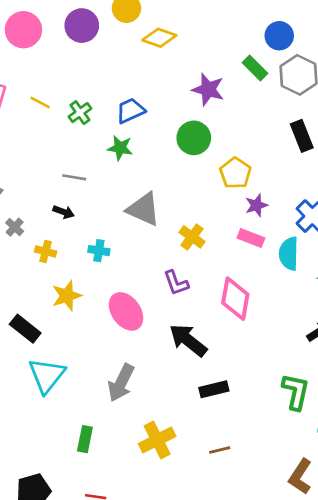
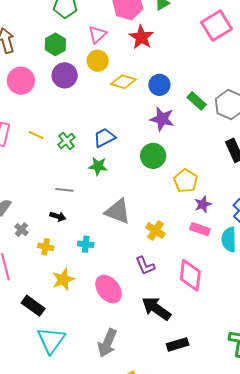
blue circle: (279, 36) -> (159, 85), moved

